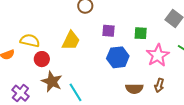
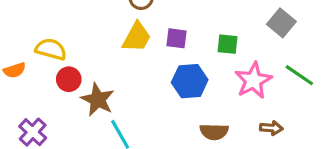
yellow trapezoid: (71, 41) -> (137, 37), moved
brown star: (52, 82) -> (98, 100), moved
brown arrow: (159, 85) -> (271, 128), moved, turned -104

